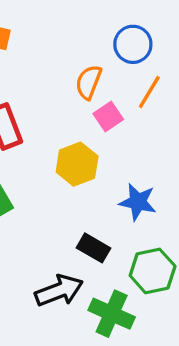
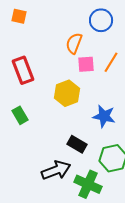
orange line: (149, 92) -> (111, 62), moved
pink square: (108, 117) -> (86, 64), turned 30

